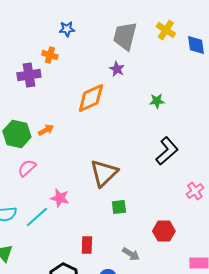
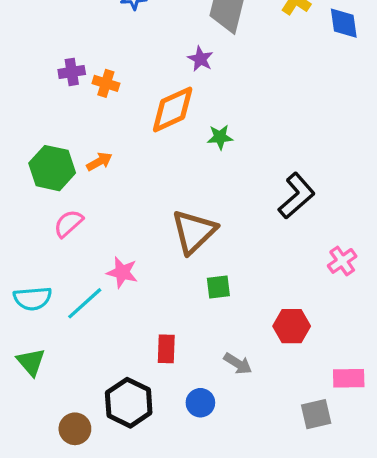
orange cross: (50, 55) -> (106, 83), moved
purple star: (117, 69) -> (200, 59), moved
purple cross: (29, 75) -> (72, 72), size x0.7
green star: (157, 101) -> (220, 137), moved

